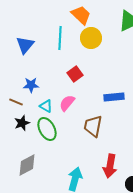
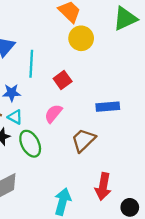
cyan line: (60, 38) -> (31, 64), moved
cyan triangle: (46, 106) -> (15, 117), moved
brown trapezoid: (93, 126) -> (83, 140), turned 35

